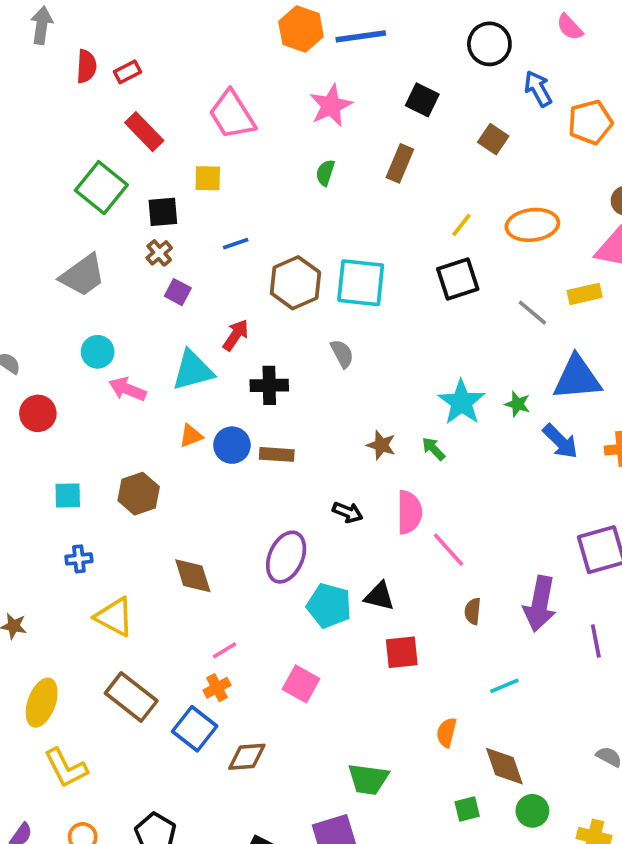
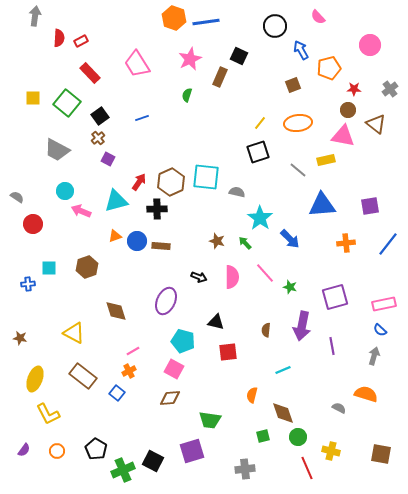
brown square: (493, 139) -> (293, 85), moved, turned 35
brown rectangle: (400, 163) -> (220, 77), moved
yellow square: (208, 178) -> (33, 98), moved
black square: (163, 212) -> (100, 116), turned -30
blue line: (236, 244) -> (142, 118), moved
gray trapezoid: (83, 275) -> (57, 150), turned 64
brown hexagon: (295, 283) -> (171, 182), moved
cyan square: (361, 283) -> (206, 177), moved
gray semicircle: (342, 354) -> (237, 192), moved, turned -49
green star: (517, 404) -> (290, 287), moved
blue arrow: (560, 441) -> (290, 239), moved
pink line: (448, 550) -> (265, 273), moved
blue cross: (79, 559) -> (28, 284), moved
cyan pentagon: (329, 606) -> (183, 341), moved
blue square: (195, 729) -> (117, 393), size x0.7
brown diamond: (247, 757) -> (170, 398), moved

